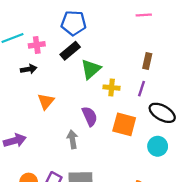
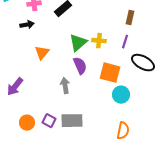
green triangle: (91, 69) -> (78, 43), moved
purple arrow: (15, 140) -> (15, 87), turned 144
cyan circle: (158, 146) -> (121, 95), moved

